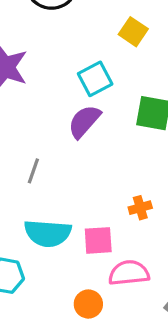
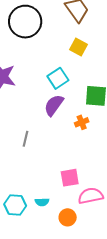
orange cross: (140, 208) -> (82, 122), moved
cyan semicircle: (48, 233) -> (42, 202), moved, size x0.5

